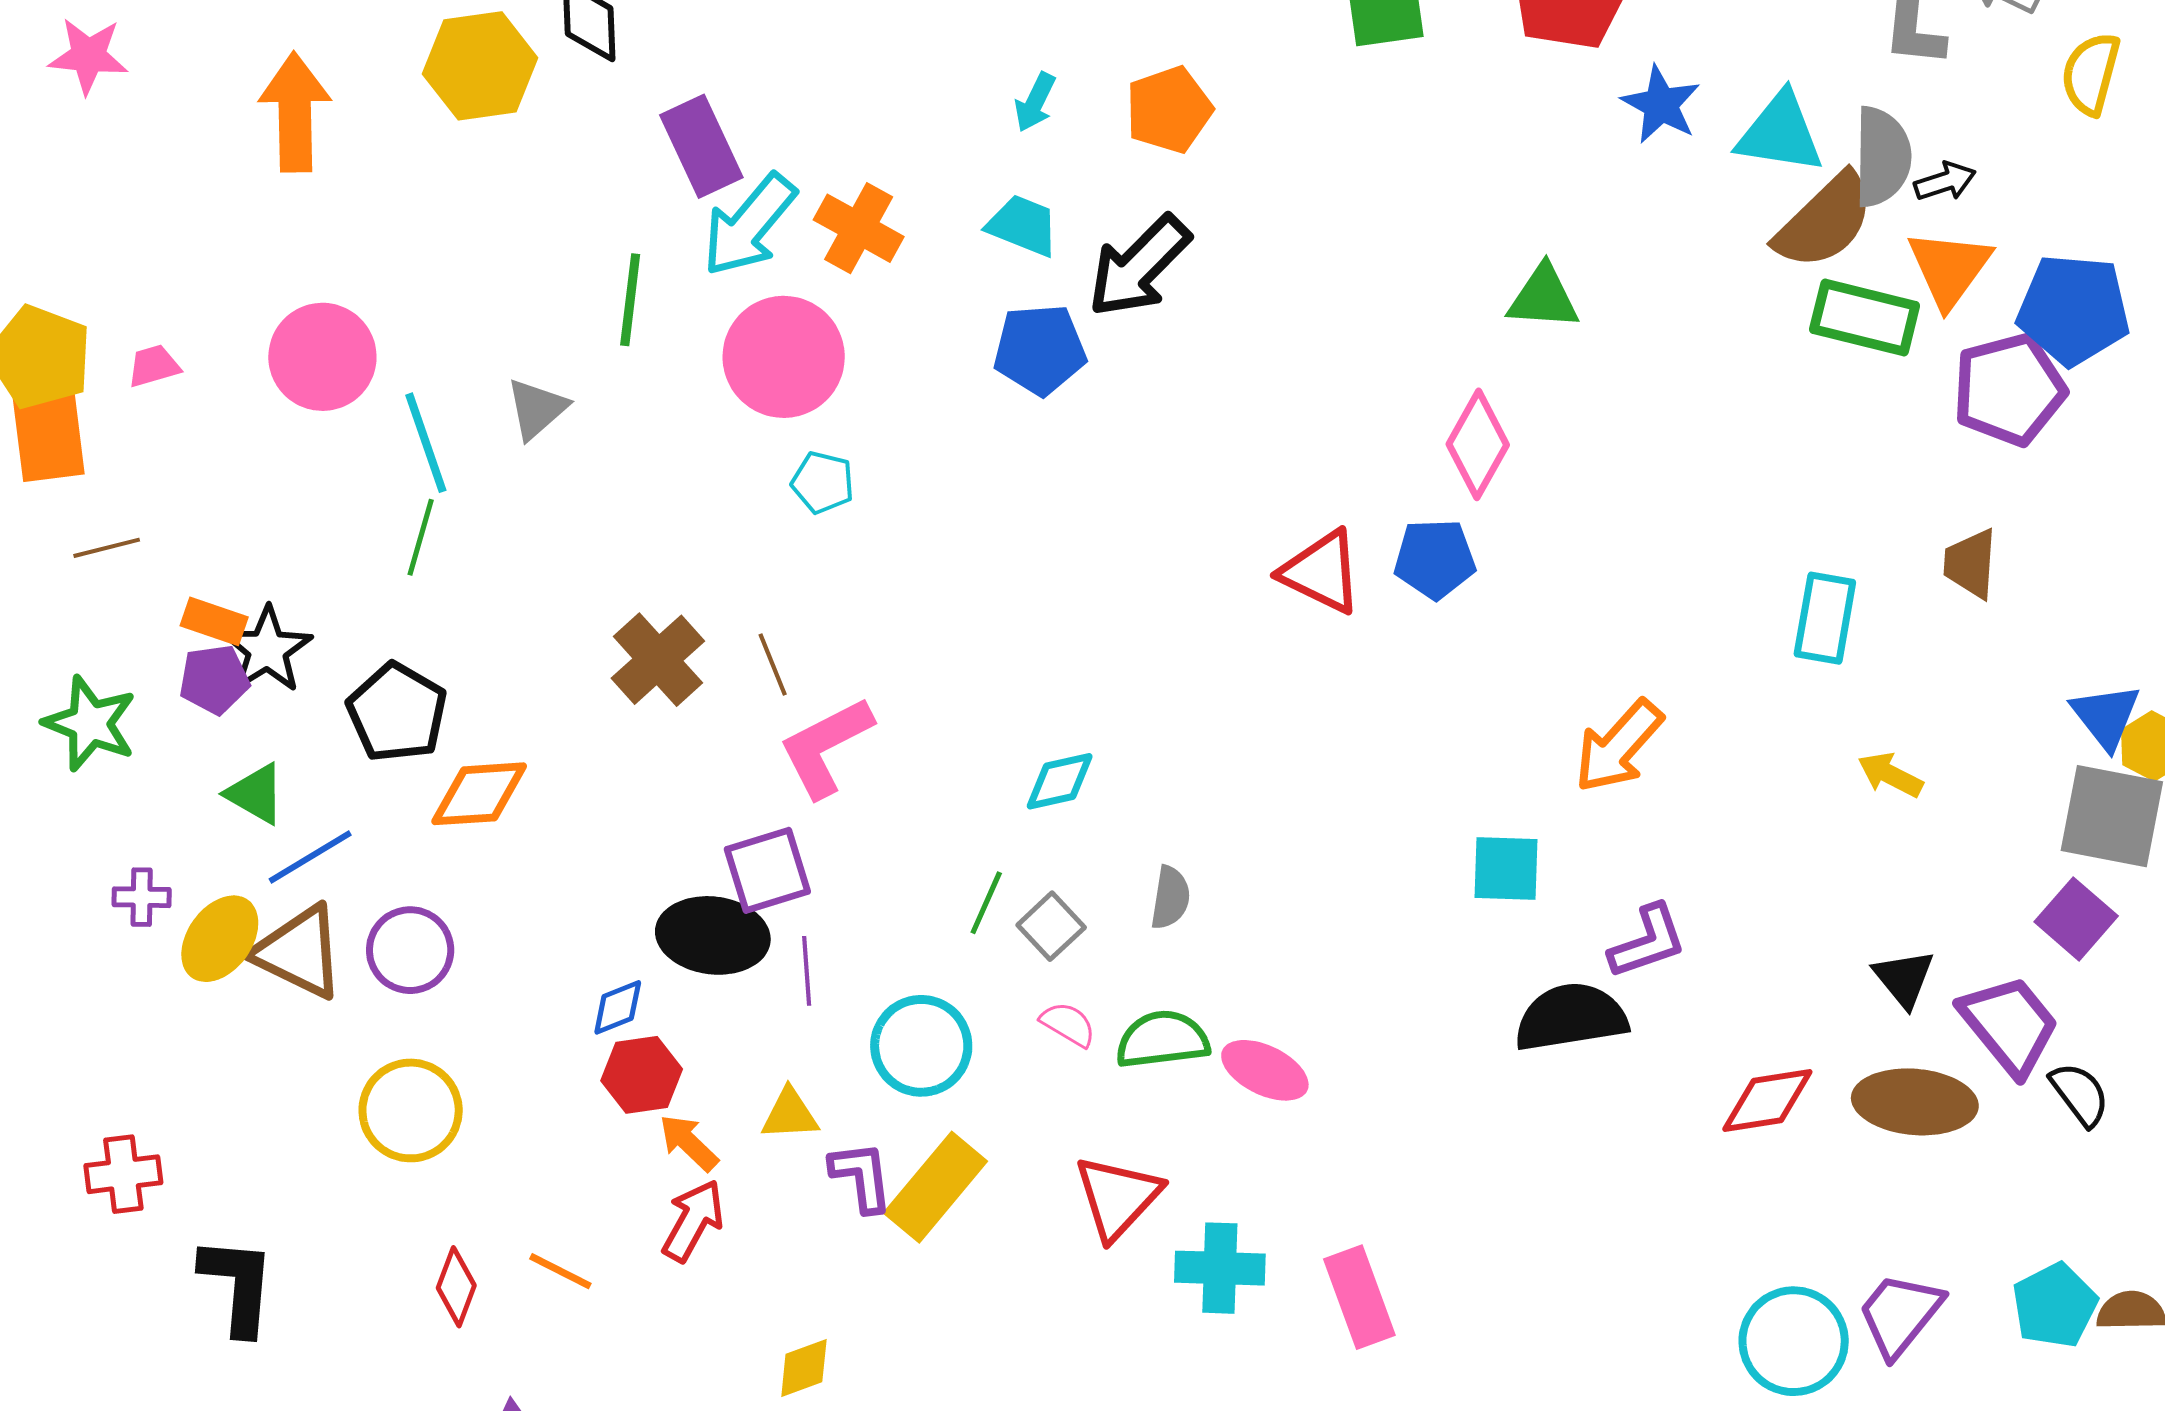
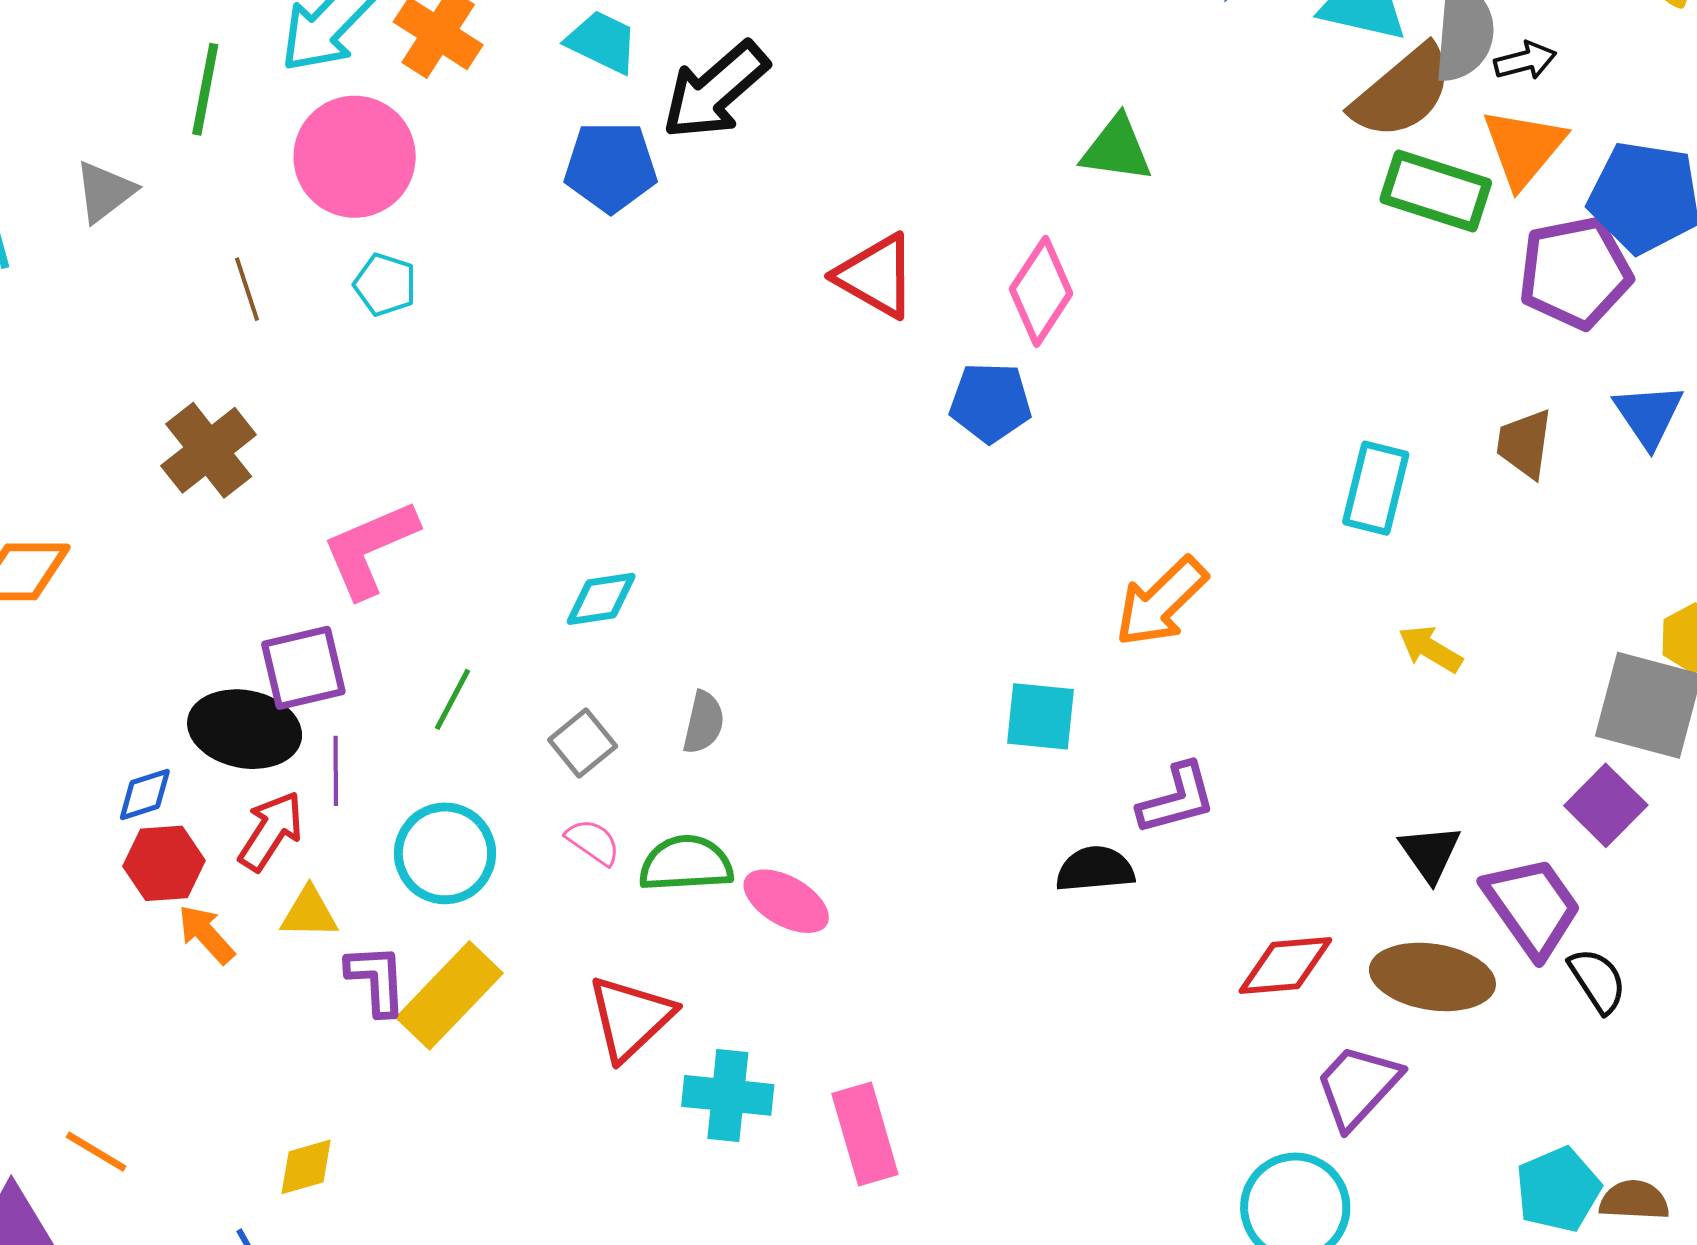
red triangle: (1321, 572) -> (876, 276), moved
brown line: (773, 664) -> (247, 289), moved
blue triangle: (2106, 716) -> (1648, 415), moved
green line: (986, 903) -> (452, 699), moved
black semicircle: (1571, 1017) -> (1095, 869), size x0.7
red arrow: (693, 1221) -> (271, 831), moved
orange line: (560, 1271) -> (96, 1152), moved
purple trapezoid: (1900, 1315) -> (1358, 1086), moved

